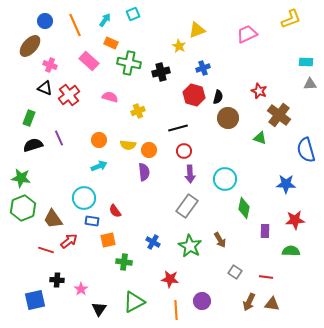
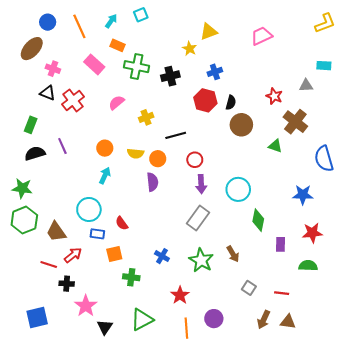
yellow L-shape: (291, 19) -> (325, 23), moved
gray triangle: (310, 84) -> (306, 86), moved
pink semicircle: (110, 97) -> (116, 103), turned -56
black line: (178, 128) -> (176, 135), moved
cyan arrow: (99, 166) -> (105, 176), turned -42
red star: (170, 279) -> (180, 295), turned 30
black cross: (57, 280) -> (67, 284), moved
pink star: (81, 289) -> (86, 306), size x1.5

